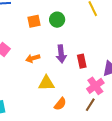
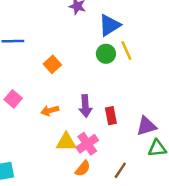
green circle: (57, 20) -> (106, 54), moved
orange square: (34, 21) -> (52, 64), turned -32
pink cross: (95, 86) -> (87, 144), moved

